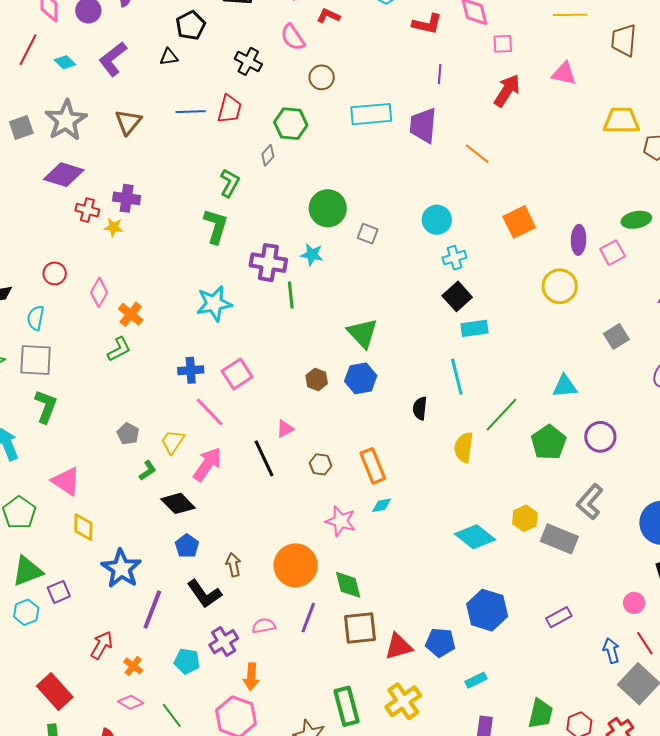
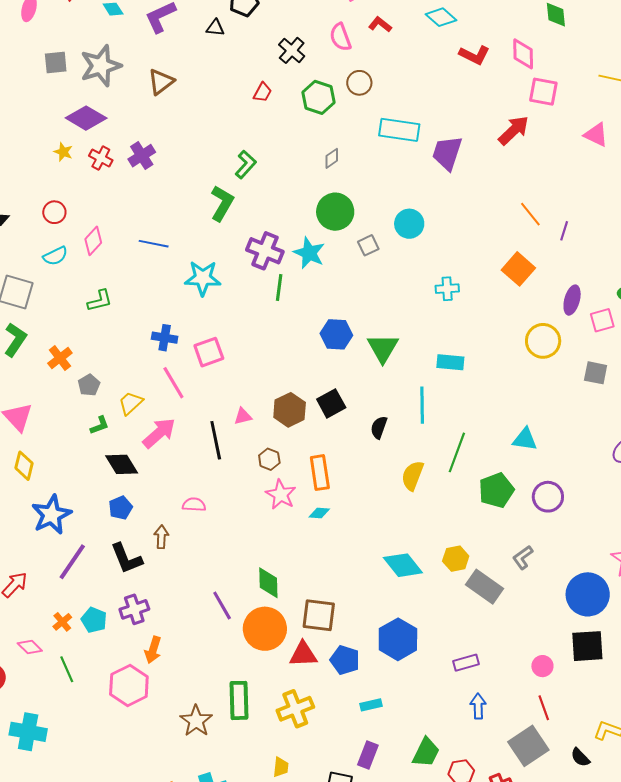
pink square: (503, 44) -> (543, 92), size x1.4
purple line: (440, 74) -> (564, 231), moved
red arrow: (507, 90) -> (514, 130), moved
red trapezoid: (230, 109) -> (263, 92), size x0.7
blue line: (191, 112) -> (154, 244), moved
green hexagon: (291, 124) -> (318, 97), moved
orange line: (477, 154) -> (530, 214), moved
gray diamond: (268, 155) -> (332, 158), moved
purple cross: (127, 198) -> (142, 156), turned 36
cyan circle: (437, 220) -> (409, 224), moved
orange square: (519, 222) -> (518, 269), turned -36
yellow star: (114, 227) -> (63, 152), moved
gray square: (368, 234) -> (368, 245), turned 30
cyan star: (312, 254) -> (309, 253), size x1.4
black square: (457, 296) -> (331, 403), moved
orange cross: (131, 314) -> (60, 358), moved
cyan semicircle: (36, 318) -> (55, 256), moved, turned -140
green triangle: (363, 333) -> (383, 348), moved
gray square: (616, 336) -> (596, 373), moved, turned 30
blue hexagon: (361, 378) -> (336, 334), moved
brown hexagon: (317, 379) -> (290, 410), moved, size x1.5
green line: (502, 415) -> (457, 452), turned -36
gray L-shape: (590, 502) -> (523, 557), size x0.7
pink star: (341, 521) -> (281, 495), moved
orange circle: (296, 565) -> (265, 629), moved
purple line: (308, 618) -> (222, 605), turned -64
pink semicircle: (264, 626) -> (194, 505), moved
brown square: (360, 628) -> (319, 615), moved
blue arrow: (611, 651) -> (478, 706), moved
orange cross: (133, 666) -> (62, 622), moved

